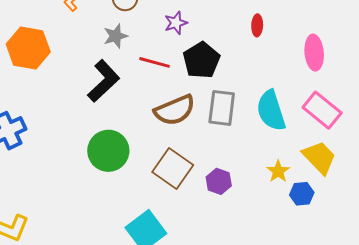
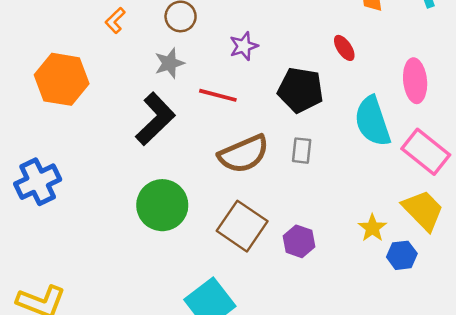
red ellipse: (257, 25) -> (344, 48), turned -35
black pentagon: (201, 60) -> (301, 90), moved, turned -30
gray rectangle: (222, 108) -> (302, 151), size x0.6
cyan semicircle: (271, 111) -> (372, 121), moved

